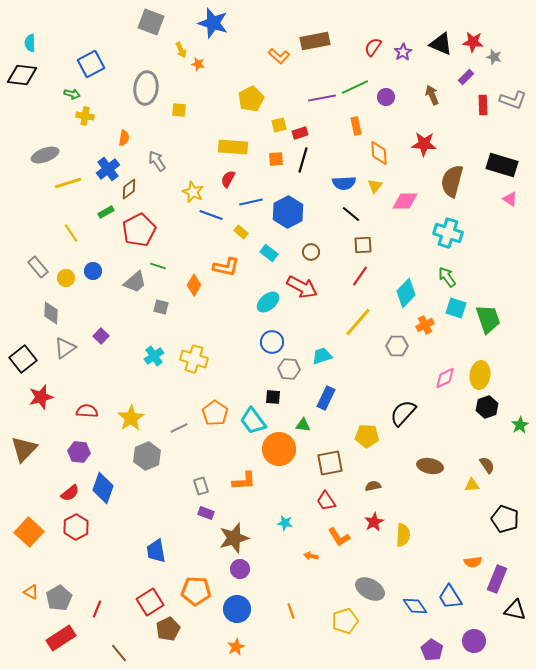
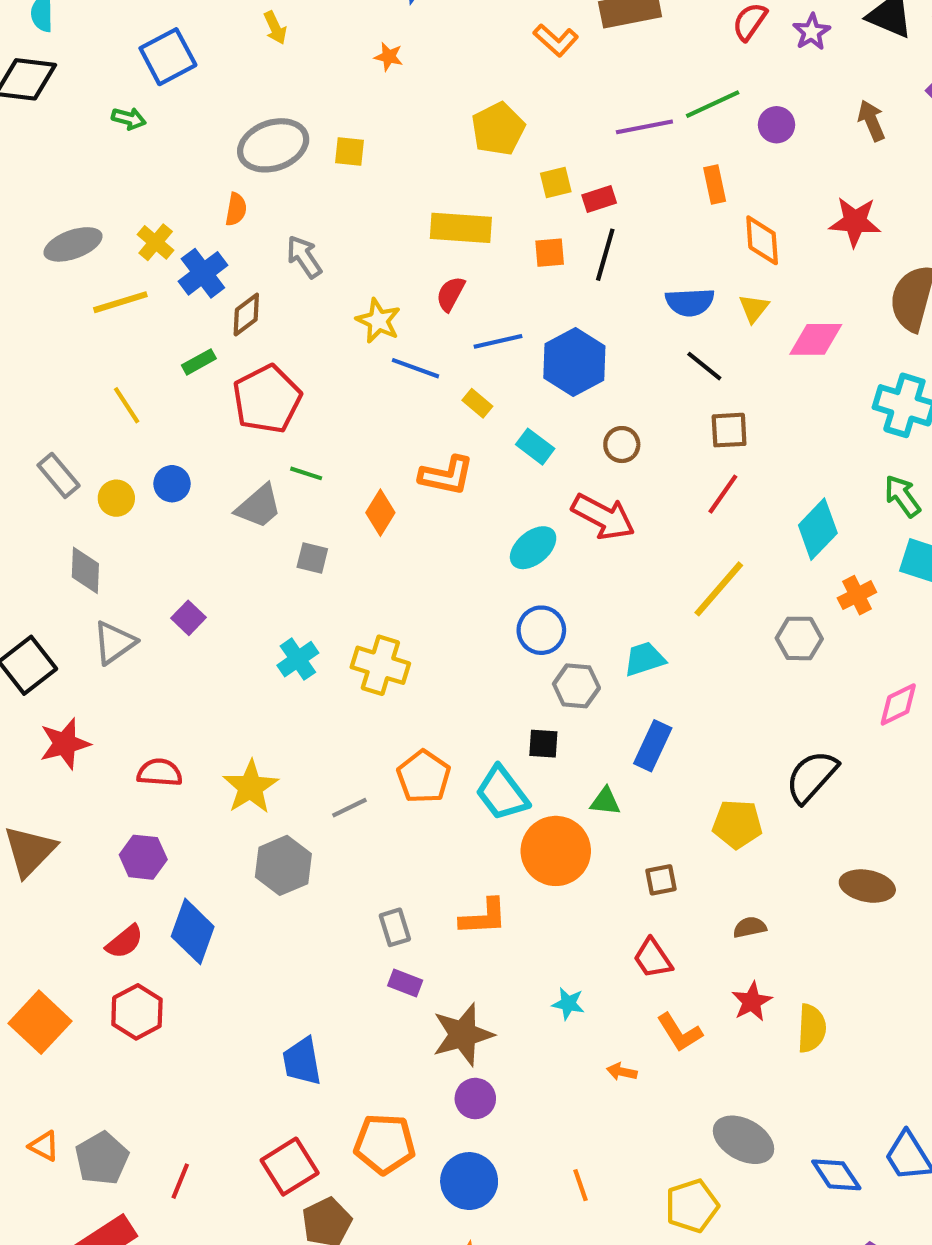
yellow arrow: (181, 50) -> (275, 28), moved
gray ellipse: (146, 88) -> (273, 145), moved, turned 64
yellow cross: (85, 116) -> (156, 242), moved, turned 30
brown square: (330, 463) -> (661, 880), size x0.6

